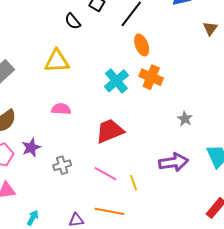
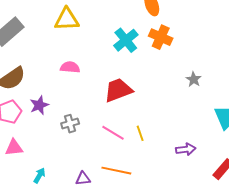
purple arrow: (174, 162) -> (186, 149), moved, size x0.7
yellow line: (133, 183) -> (140, 133), moved

